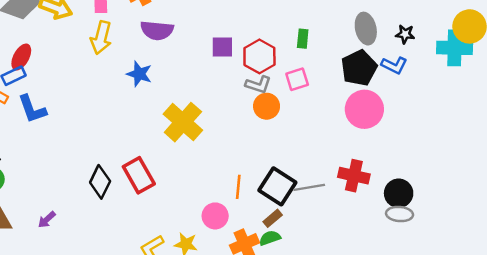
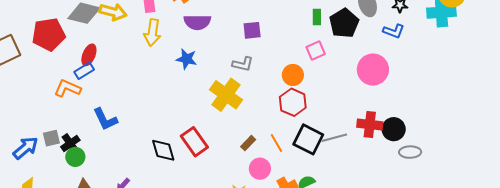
red hexagon: (259, 56) -> (293, 102), moved
black pentagon: (359, 68) -> (344, 23), moved
gray L-shape: (258, 85) -> (243, 64), moved
blue L-shape: (32, 109) -> (105, 119), moved
black diamond: (100, 182) -> (163, 150), turned -36
orange line: (238, 187) -> (276, 143), turned -30
black circle: (399, 193) -> (394, 129), moved
brown rectangle: (273, 218) -> (248, 143), moved

